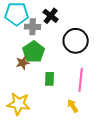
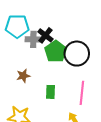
black cross: (51, 16) -> (45, 35), moved
green pentagon: (34, 52) -> (56, 52), moved

